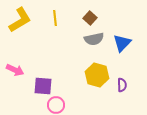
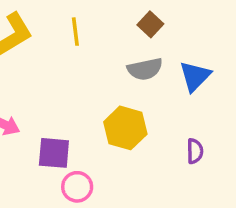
brown square: (90, 18) -> (150, 24), moved
yellow hexagon: (97, 75) -> (125, 128), moved

